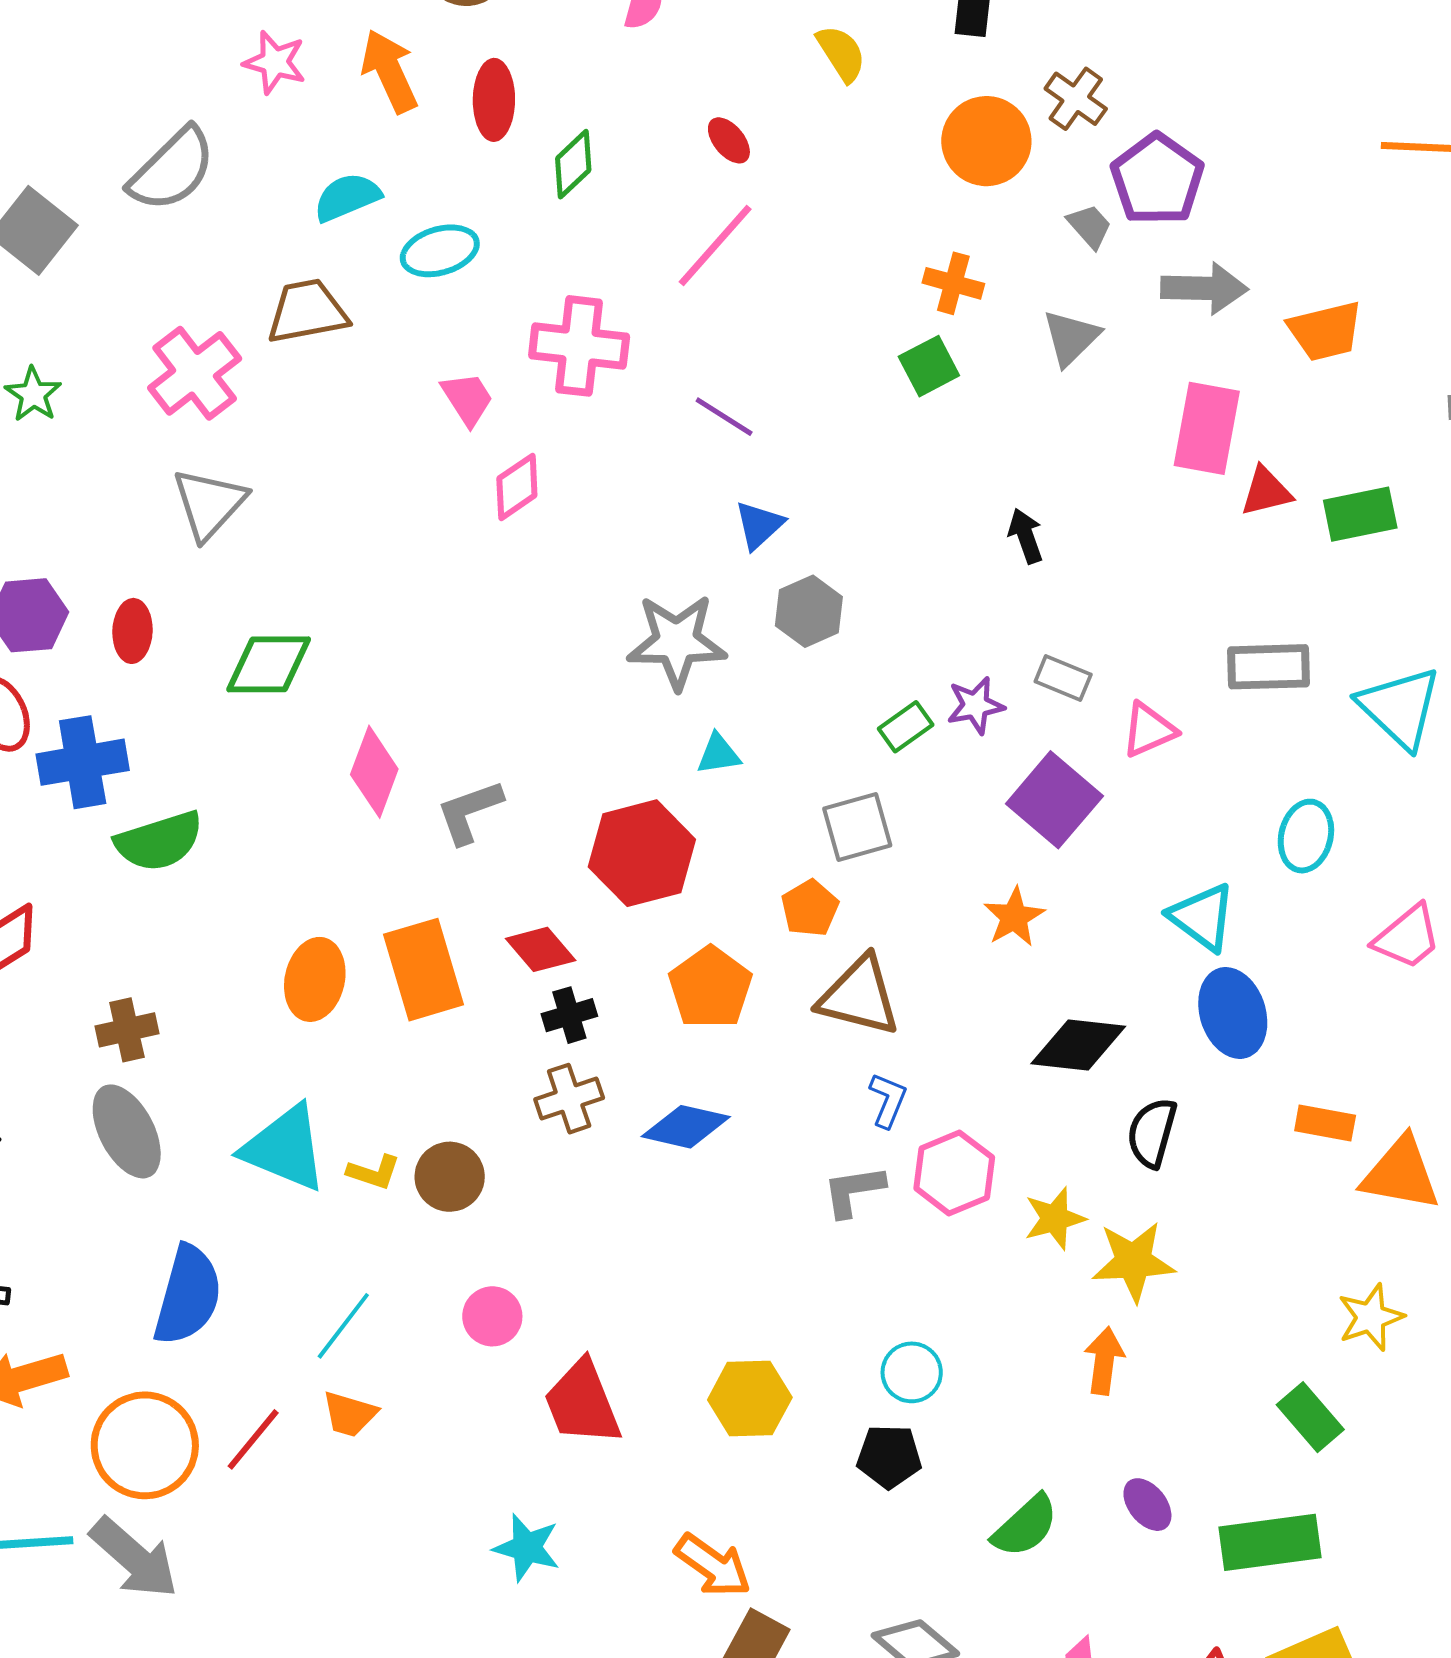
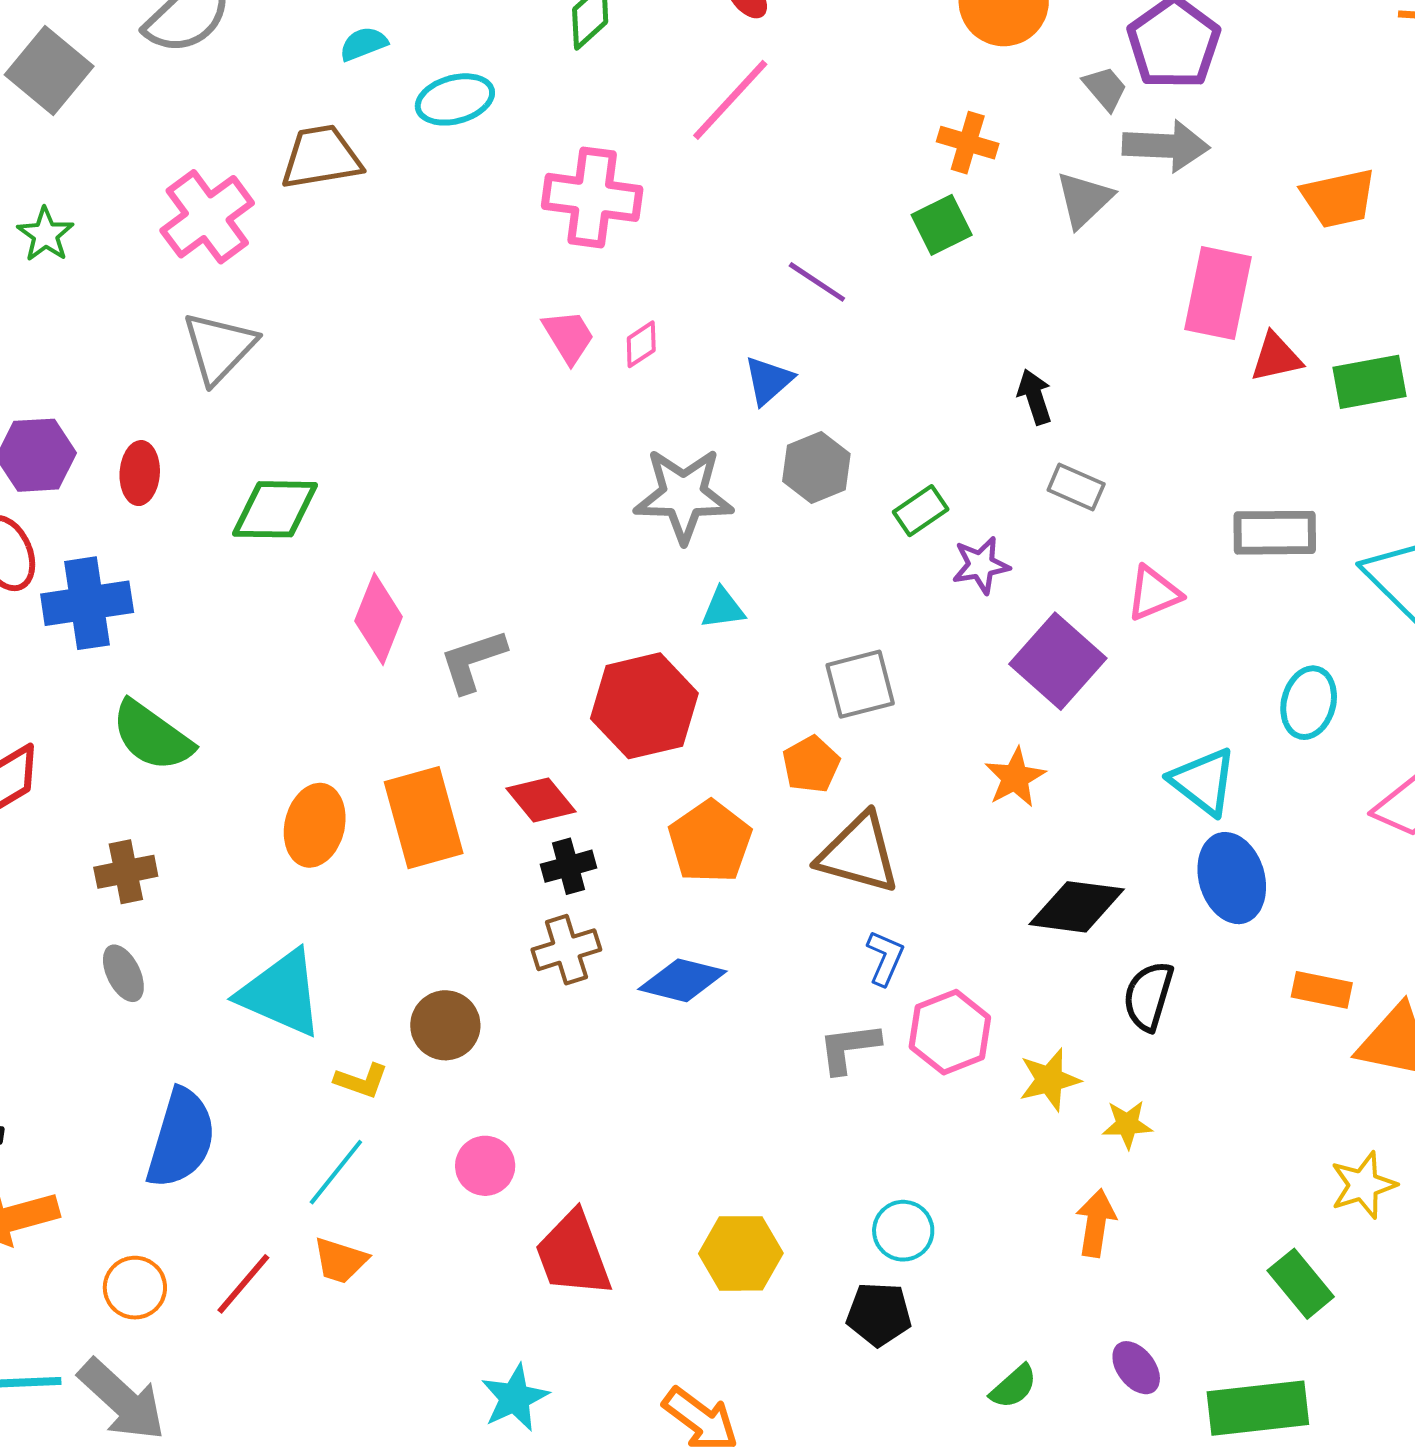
cyan semicircle: (347, 197) -> (363, 44), size x0.7
gray arrow: (1204, 288) -> (1166, 146), moved
pink trapezoid: (467, 399) -> (569, 337), moved
purple line: (724, 417) -> (817, 282), moved
pink diamond: (517, 487) -> (641, 344), moved, size x0.7
gray rectangle: (1063, 678) -> (1076, 487), moved
green rectangle: (906, 727) -> (921, 511), moved
green semicircle: (159, 841) -> (152, 736), moved, turned 52
gray ellipse: (127, 1131) -> (123, 973), size x0.6
yellow L-shape: (374, 1172) -> (361, 1081), moved
yellow star: (1133, 1261) -> (1127, 1124), size x0.6
orange circle: (145, 1445) -> (135, 1288), size x0.6
green semicircle: (1025, 1526) -> (1014, 1387), size x0.7
cyan star: (527, 1548) -> (515, 1398), turned 30

